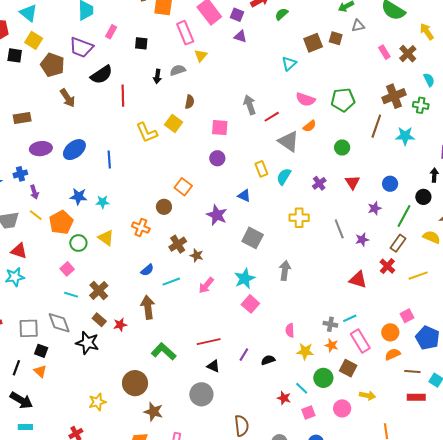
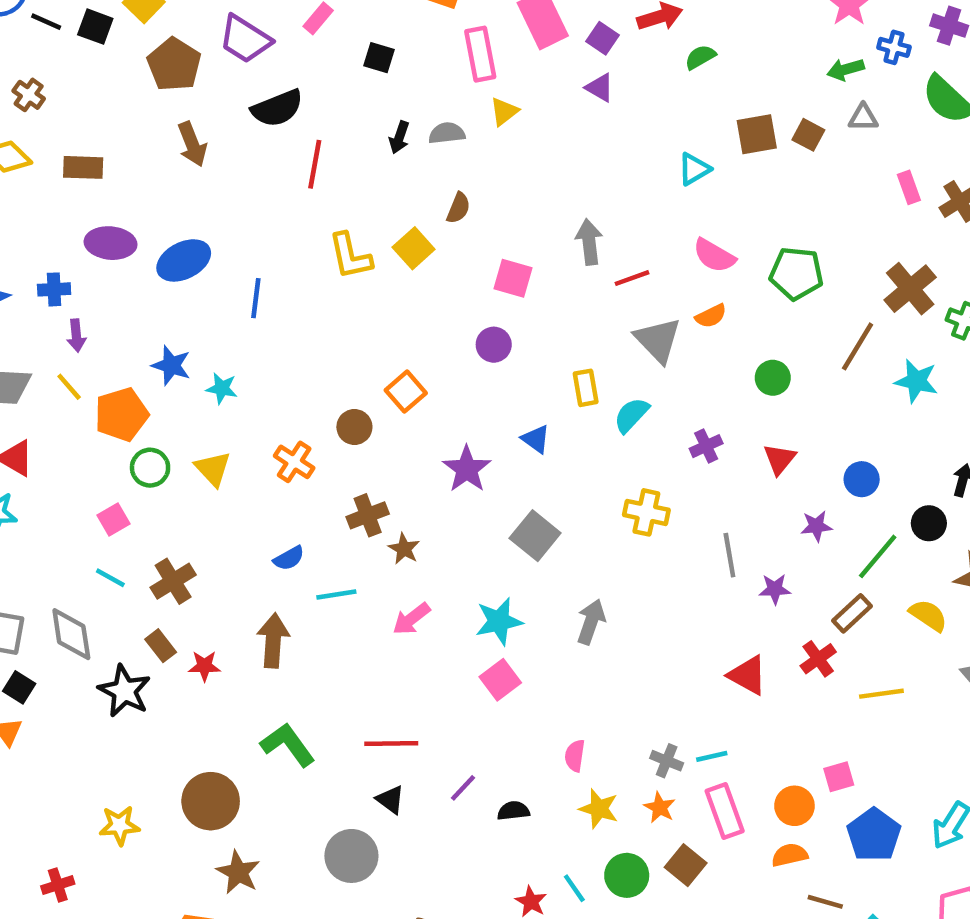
brown cross: (394, 96) -> (910, 289), turned -30

